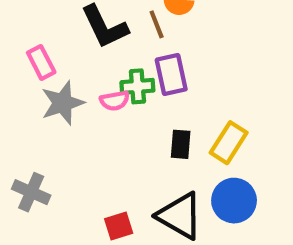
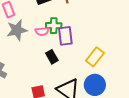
purple rectangle: (171, 75) -> (65, 36), moved
black rectangle: (181, 144) -> (52, 57), moved, turned -40

